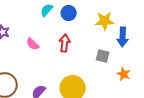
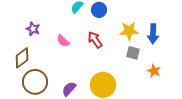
yellow star: (105, 21) -> (129, 31), moved
red arrow: (65, 43) -> (95, 40), turned -42

